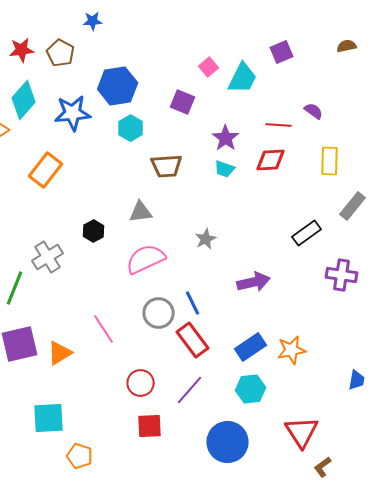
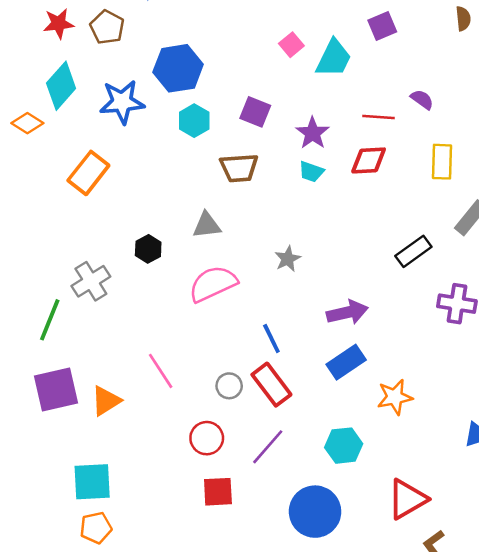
brown semicircle: (347, 46) -> (463, 19), turned 96
purple square: (183, 102) -> (255, 112), moved
gray circle: (159, 313) -> (229, 386), moved, size x0.7
blue rectangle: (251, 347) -> (346, 362), moved
red triangle: (302, 432) -> (407, 499), turned 33
orange pentagon: (80, 456) -> (96, 528), moved, turned -30

